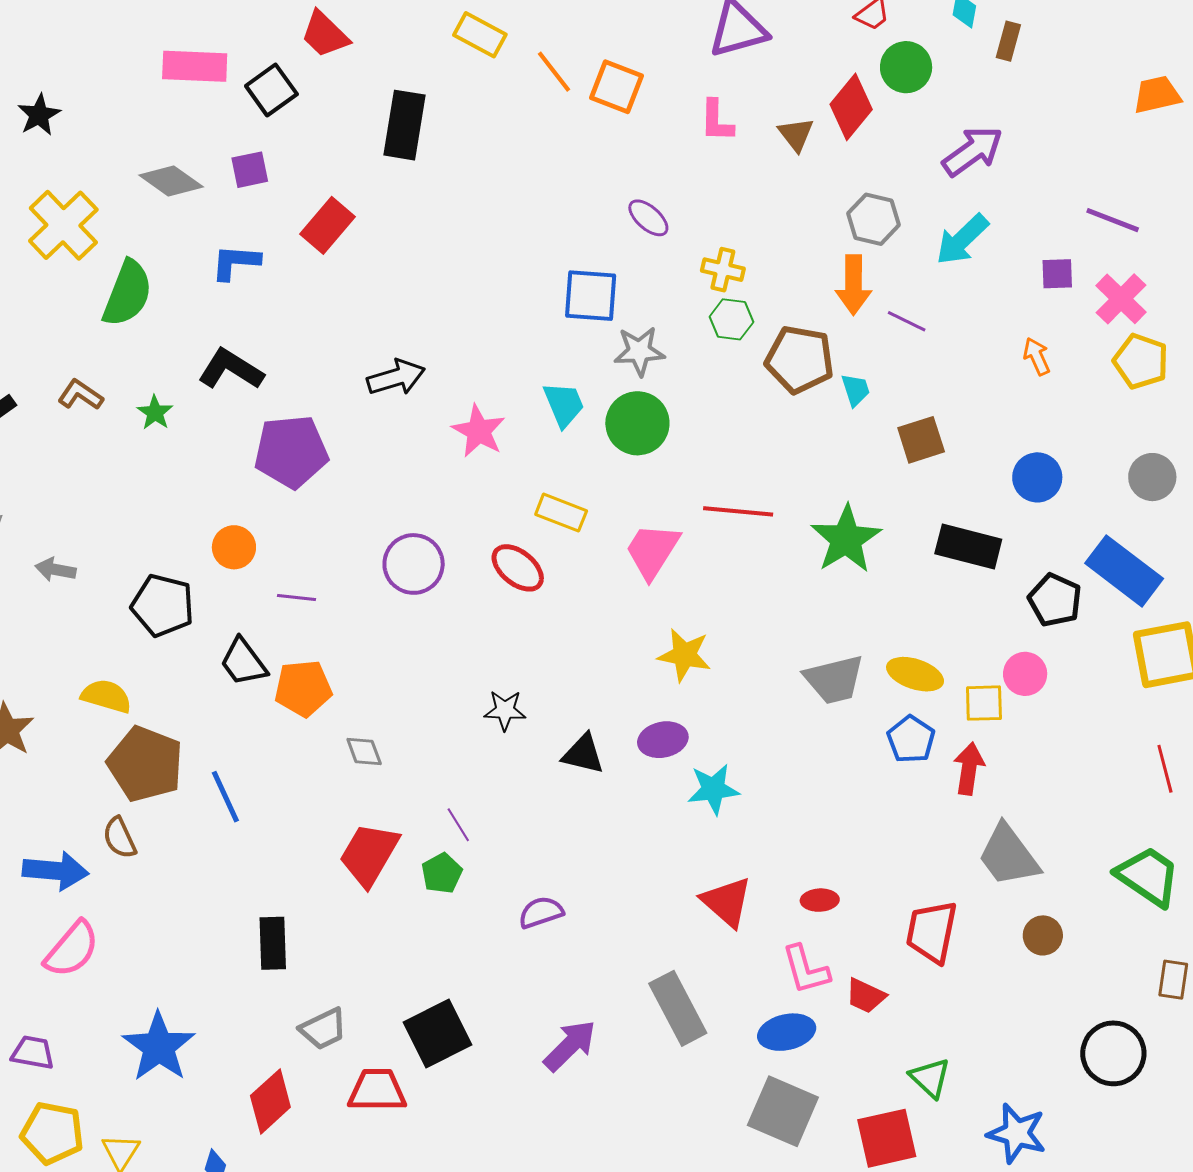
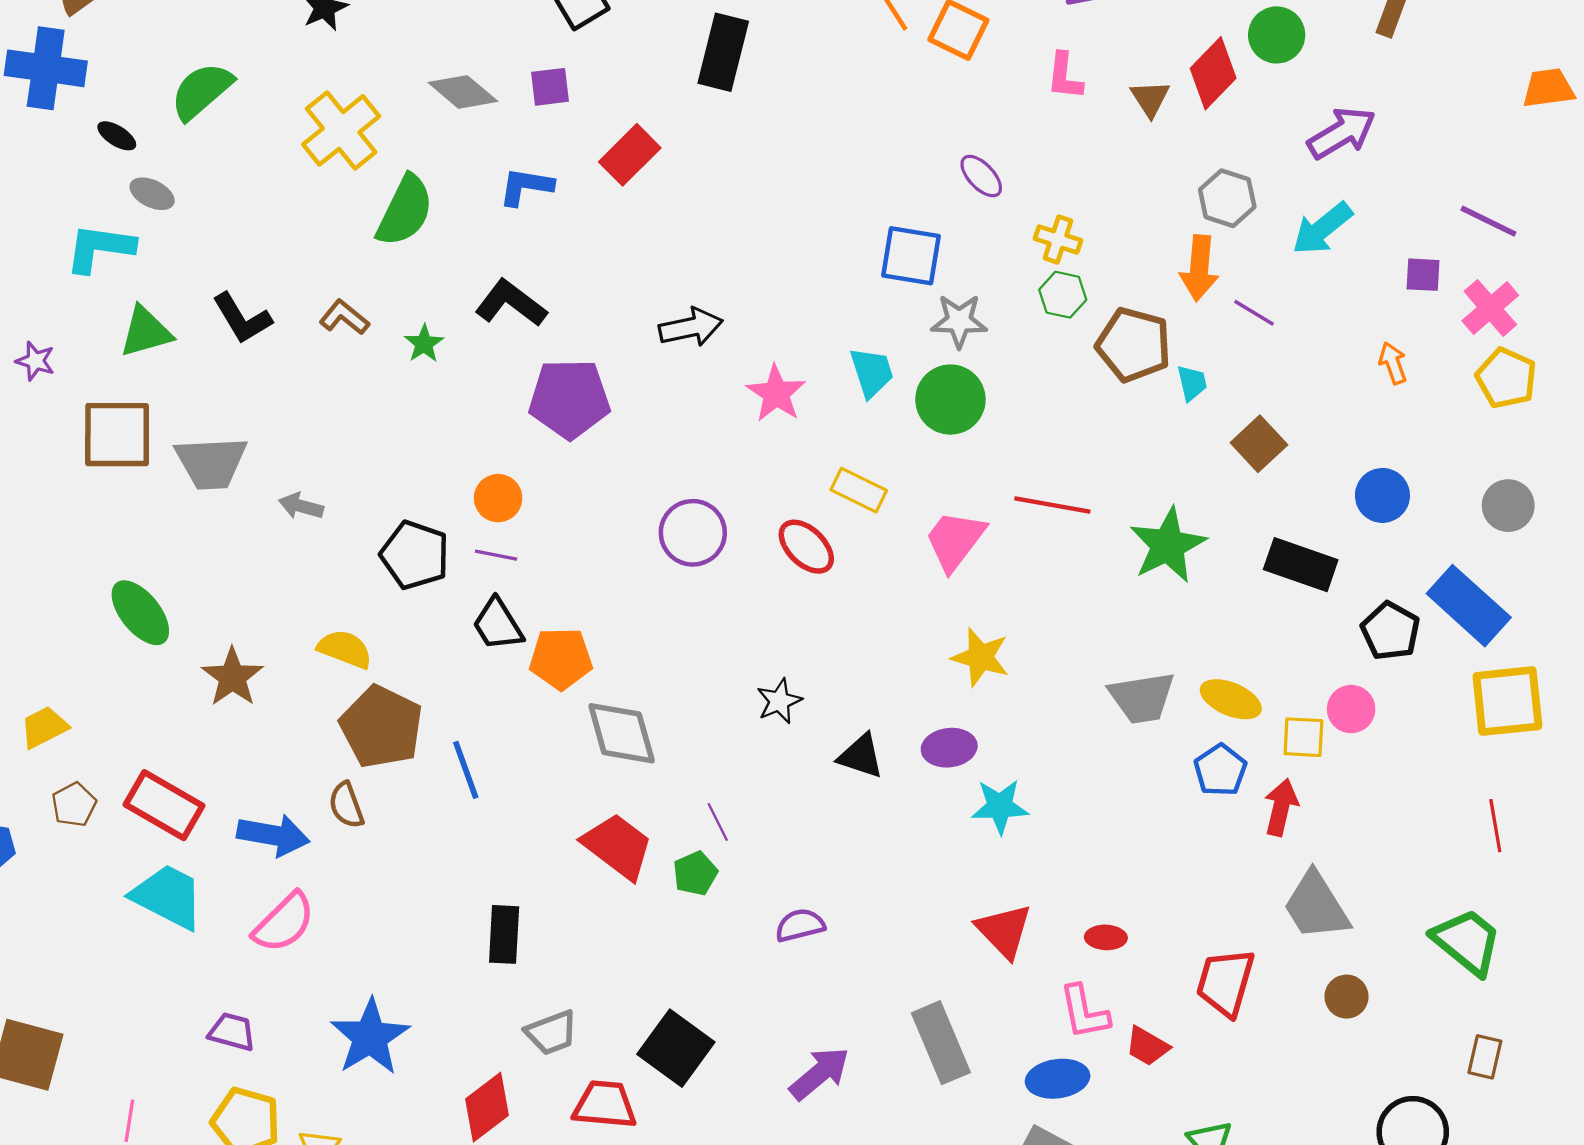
brown square: (921, 440) -> (1259, 444), turned -30
purple line: (296, 597) -> (496, 555), moved
black star: (505, 710) -> (779, 701), turned -30
gray diamond: (364, 752) -> (622, 733), size x1.8
red trapezoid: (369, 854) -> (618, 846), turned 92
black square: (437, 1033) -> (676, 1048), turned -32

